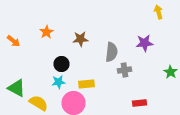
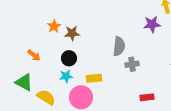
brown star: (80, 39) -> (72, 33), moved
orange arrow: (14, 41) -> (34, 55), moved
purple star: (144, 43) -> (152, 24), moved

